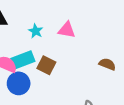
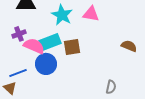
cyan star: (36, 31) -> (62, 15), size x1.5
brown square: (46, 65) -> (72, 47), turned -36

